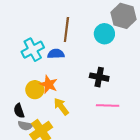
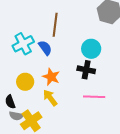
cyan circle: (104, 34) -> (91, 49), moved
blue semicircle: (56, 54) -> (45, 48), turned 56
orange star: (49, 84) -> (51, 77), moved

